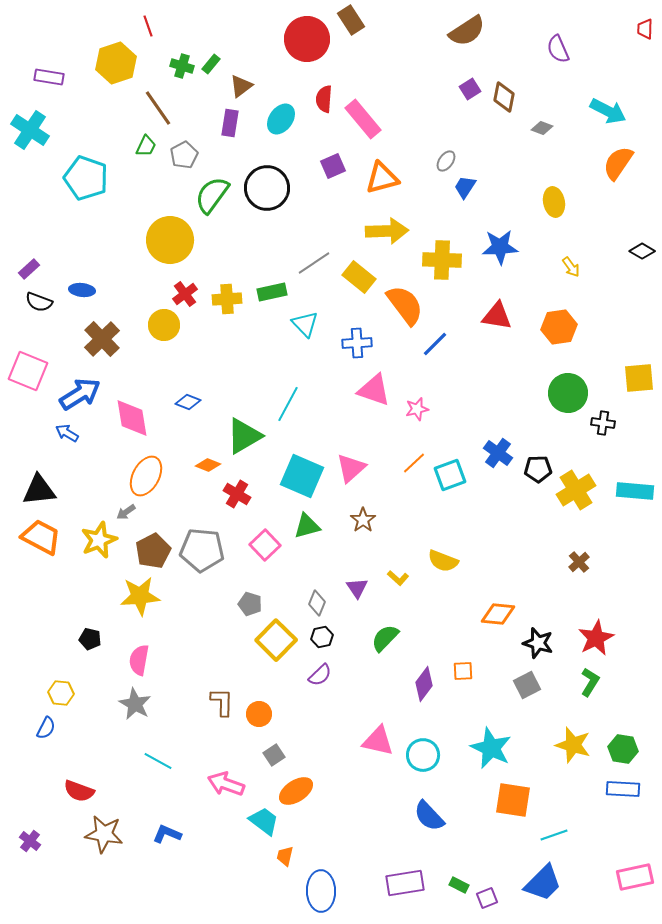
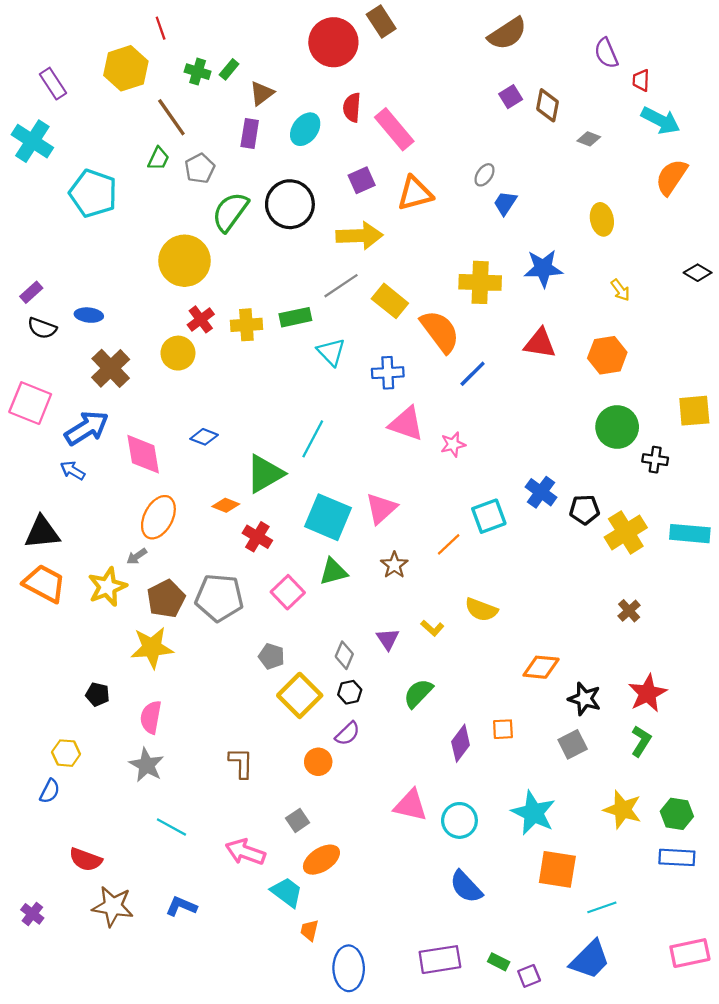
red trapezoid: (645, 29) -> (641, 80), moved
purple rectangle: (49, 77) -> (53, 84), turned 48
yellow arrow: (387, 231) -> (360, 236), moved
orange line: (414, 463) -> (449, 544), moved
orange circle: (259, 714) -> (318, 762), moved

